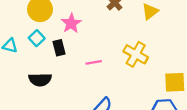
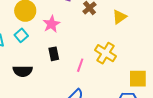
black rectangle: (59, 48) -> (54, 54), moved
pink line: (94, 62) -> (80, 65), moved, turned -64

